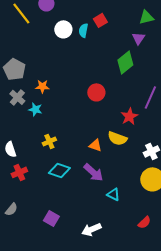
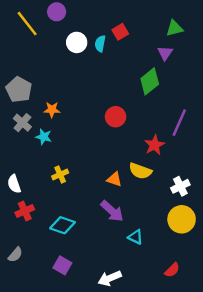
cyan diamond: (59, 170) -> (62, 225), moved

